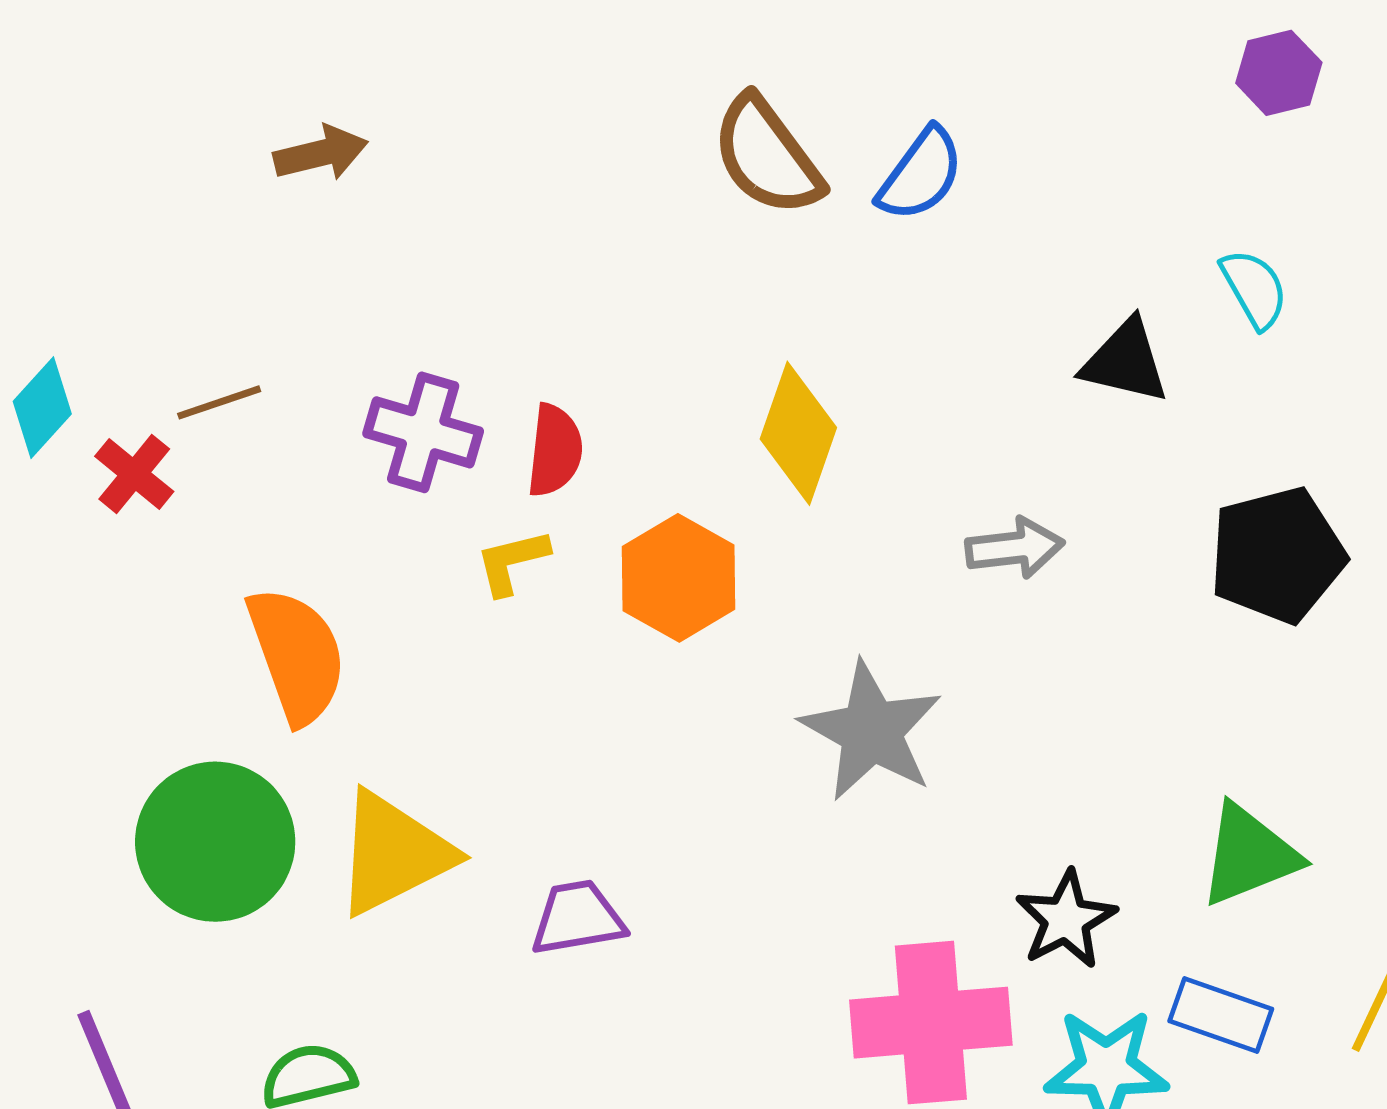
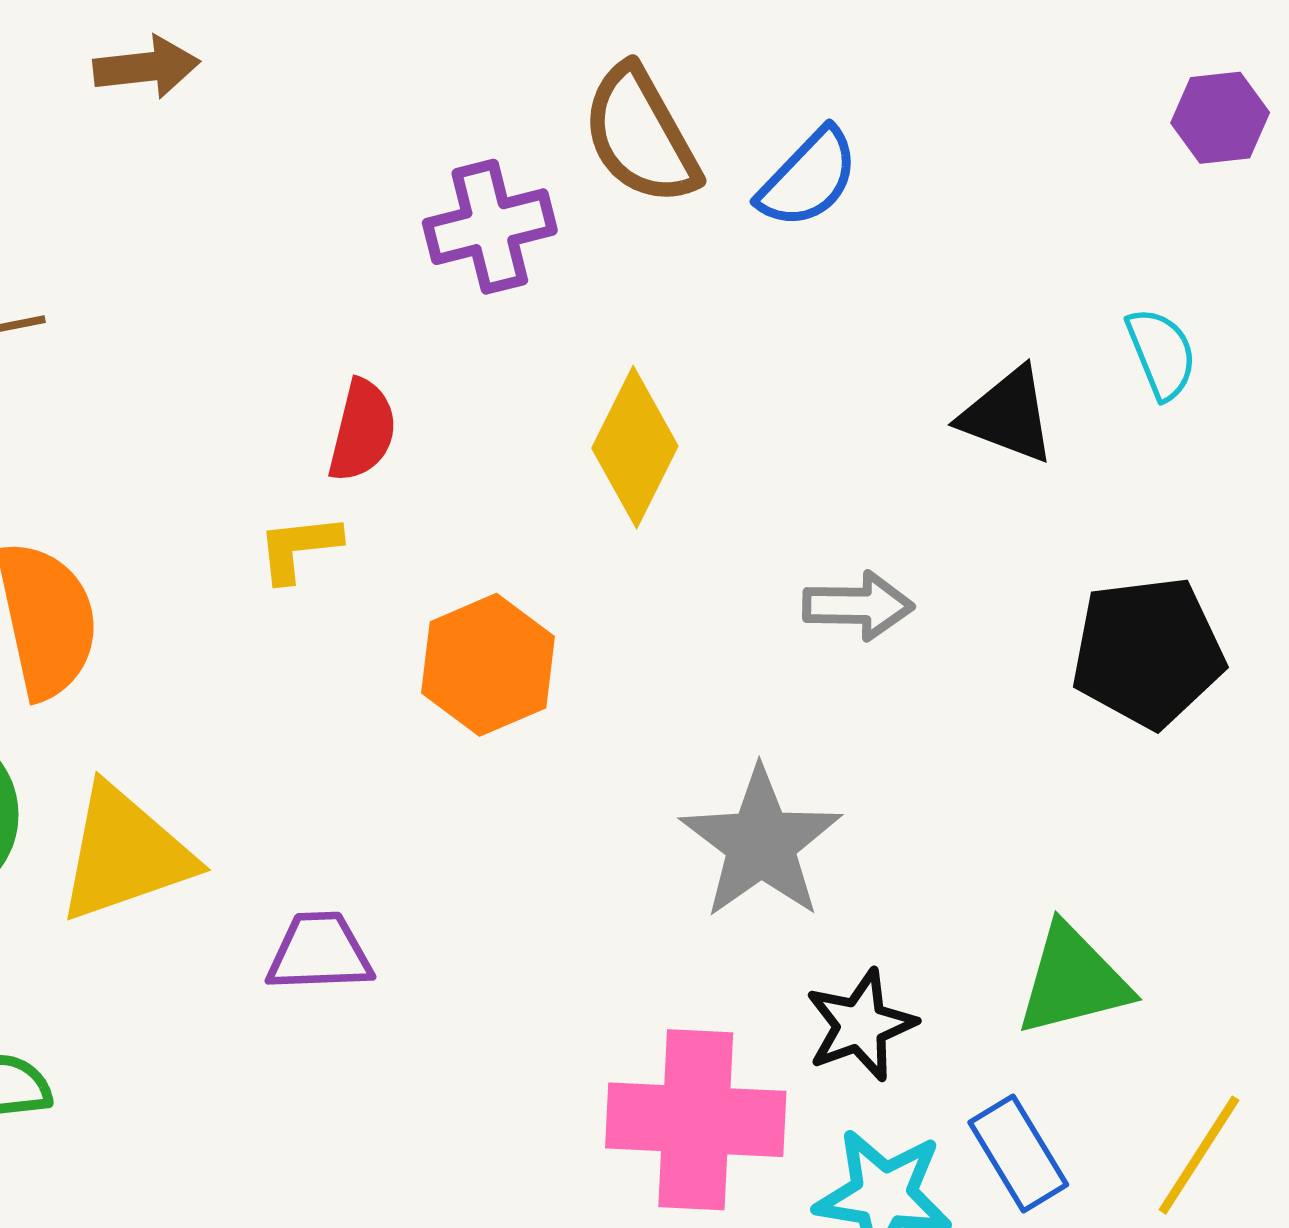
purple cross: (423, 432) -> (490, 227), moved, turned -38
orange hexagon: (679, 578) -> (488, 665), moved
gray star: (871, 731) -> (761, 843), moved
blue rectangle: (1221, 1015) -> (1018, 1154), turned 32

